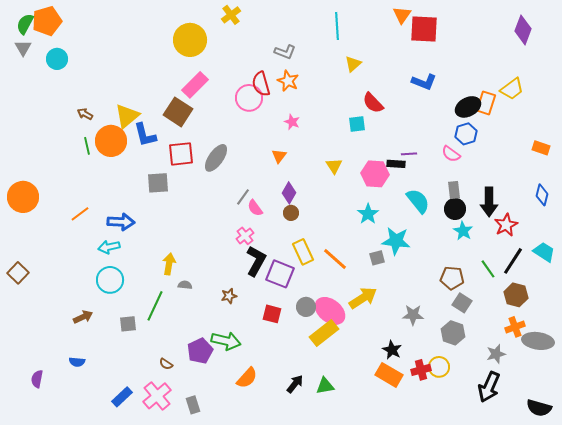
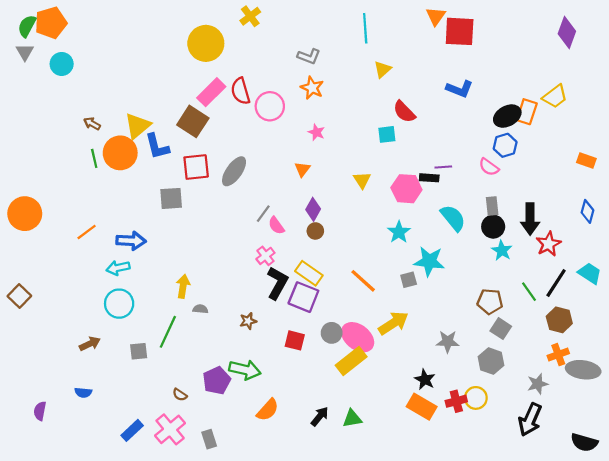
red semicircle: (261, 84) -> (241, 91), moved
yellow rectangle: (303, 252) -> (309, 273), moved, turned -30

